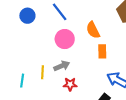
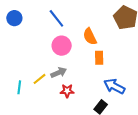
blue circle: (27, 16) -> (14, 18), moved
yellow line: (43, 72) -> (40, 79), turned 48

